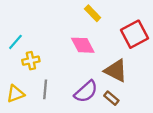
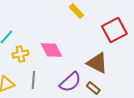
pink diamond: (83, 45) -> (51, 50), moved

